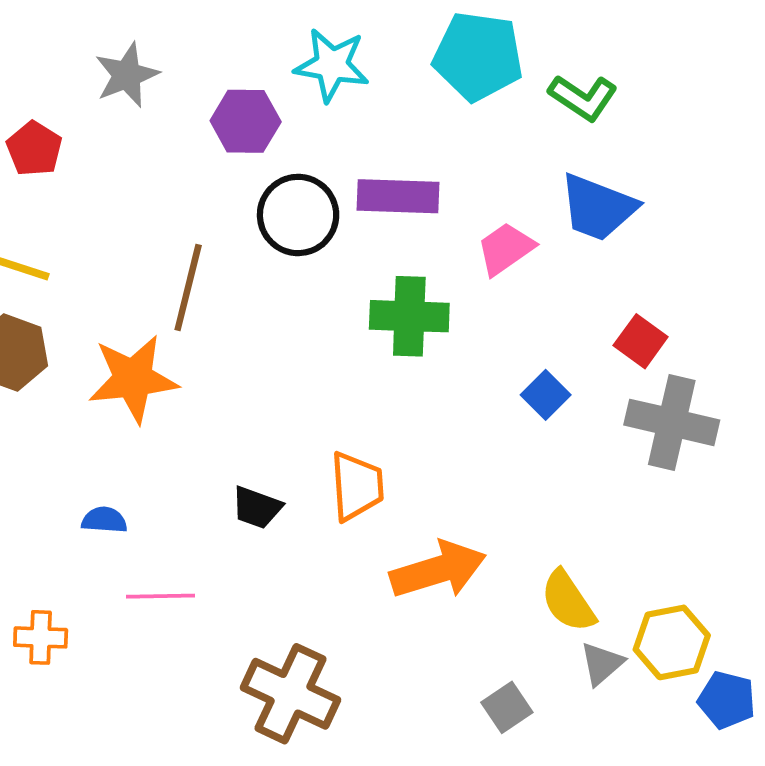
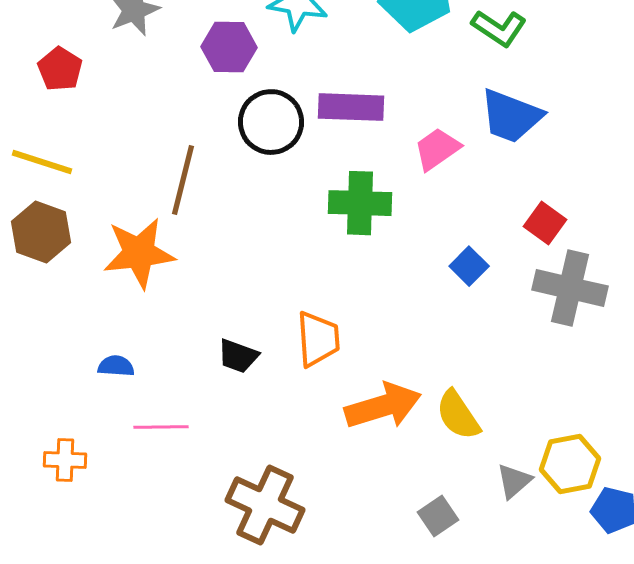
yellow semicircle: (568, 601) -> (458, 415), moved

